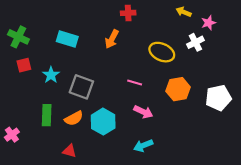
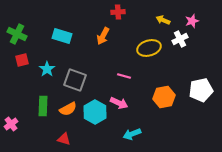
yellow arrow: (183, 12) -> (163, 20), moved
yellow ellipse: (162, 52) -> (149, 48), turned -40
orange hexagon: (178, 89) -> (164, 97), moved
pink arrow: (143, 112) -> (119, 103), moved

